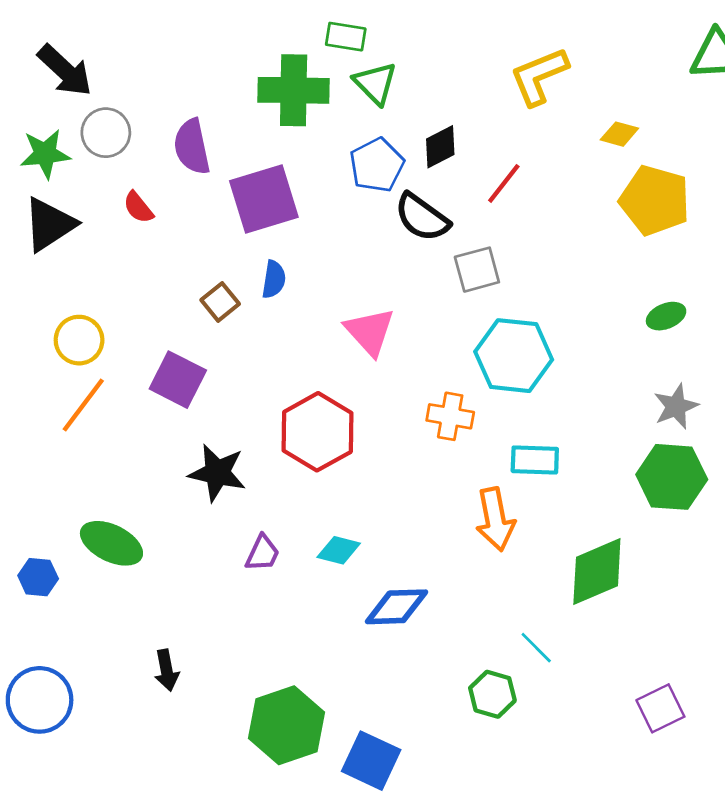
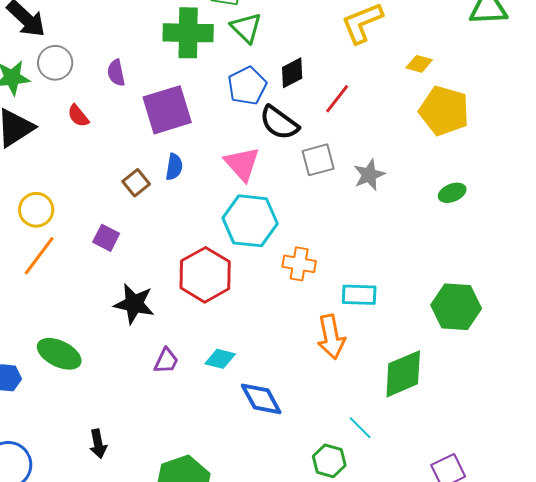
purple semicircle: (192, 147) -> (116, 73), size x0.7
pink triangle: (370, 332) -> (242, 164), moved
cyan hexagon: (514, 356) -> (250, 221), moved
purple square: (178, 380) -> (106, 238), size x0.7
gray star: (676, 406) -> (369, 175), moved
blue diamond: (397, 607) -> (261, 399), turned 63

